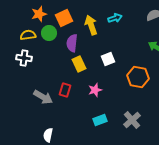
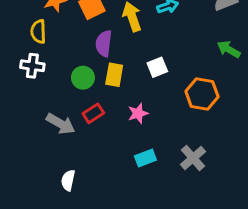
green circle: (49, 33) -> (83, 78), moved
yellow semicircle: (28, 35) -> (38, 32), turned -84
yellow rectangle: (79, 64) -> (114, 75), turned 35
red rectangle: (65, 90) -> (93, 113), turned 40

